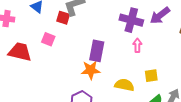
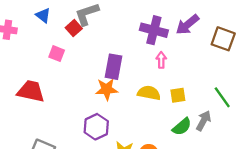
red square: (63, 18) -> (74, 28), turned 32
red trapezoid: (20, 52) -> (31, 91), moved
yellow semicircle: (124, 85) -> (149, 93), moved

